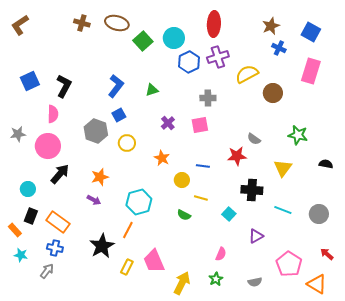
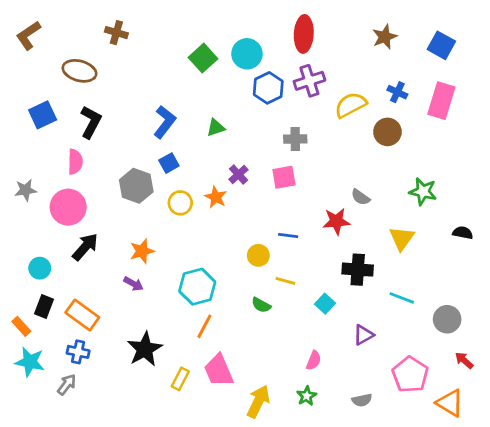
brown ellipse: (117, 23) -> (79, 71), moved
blue cross: (279, 48) -> (397, 92), moved
orange star: (162, 158) -> (216, 197), moved
gray circle: (319, 214) -> (447, 319), moved
orange line: (128, 230) -> (204, 326), moved
cyan star: (21, 255) -> (30, 362), size x1.5

